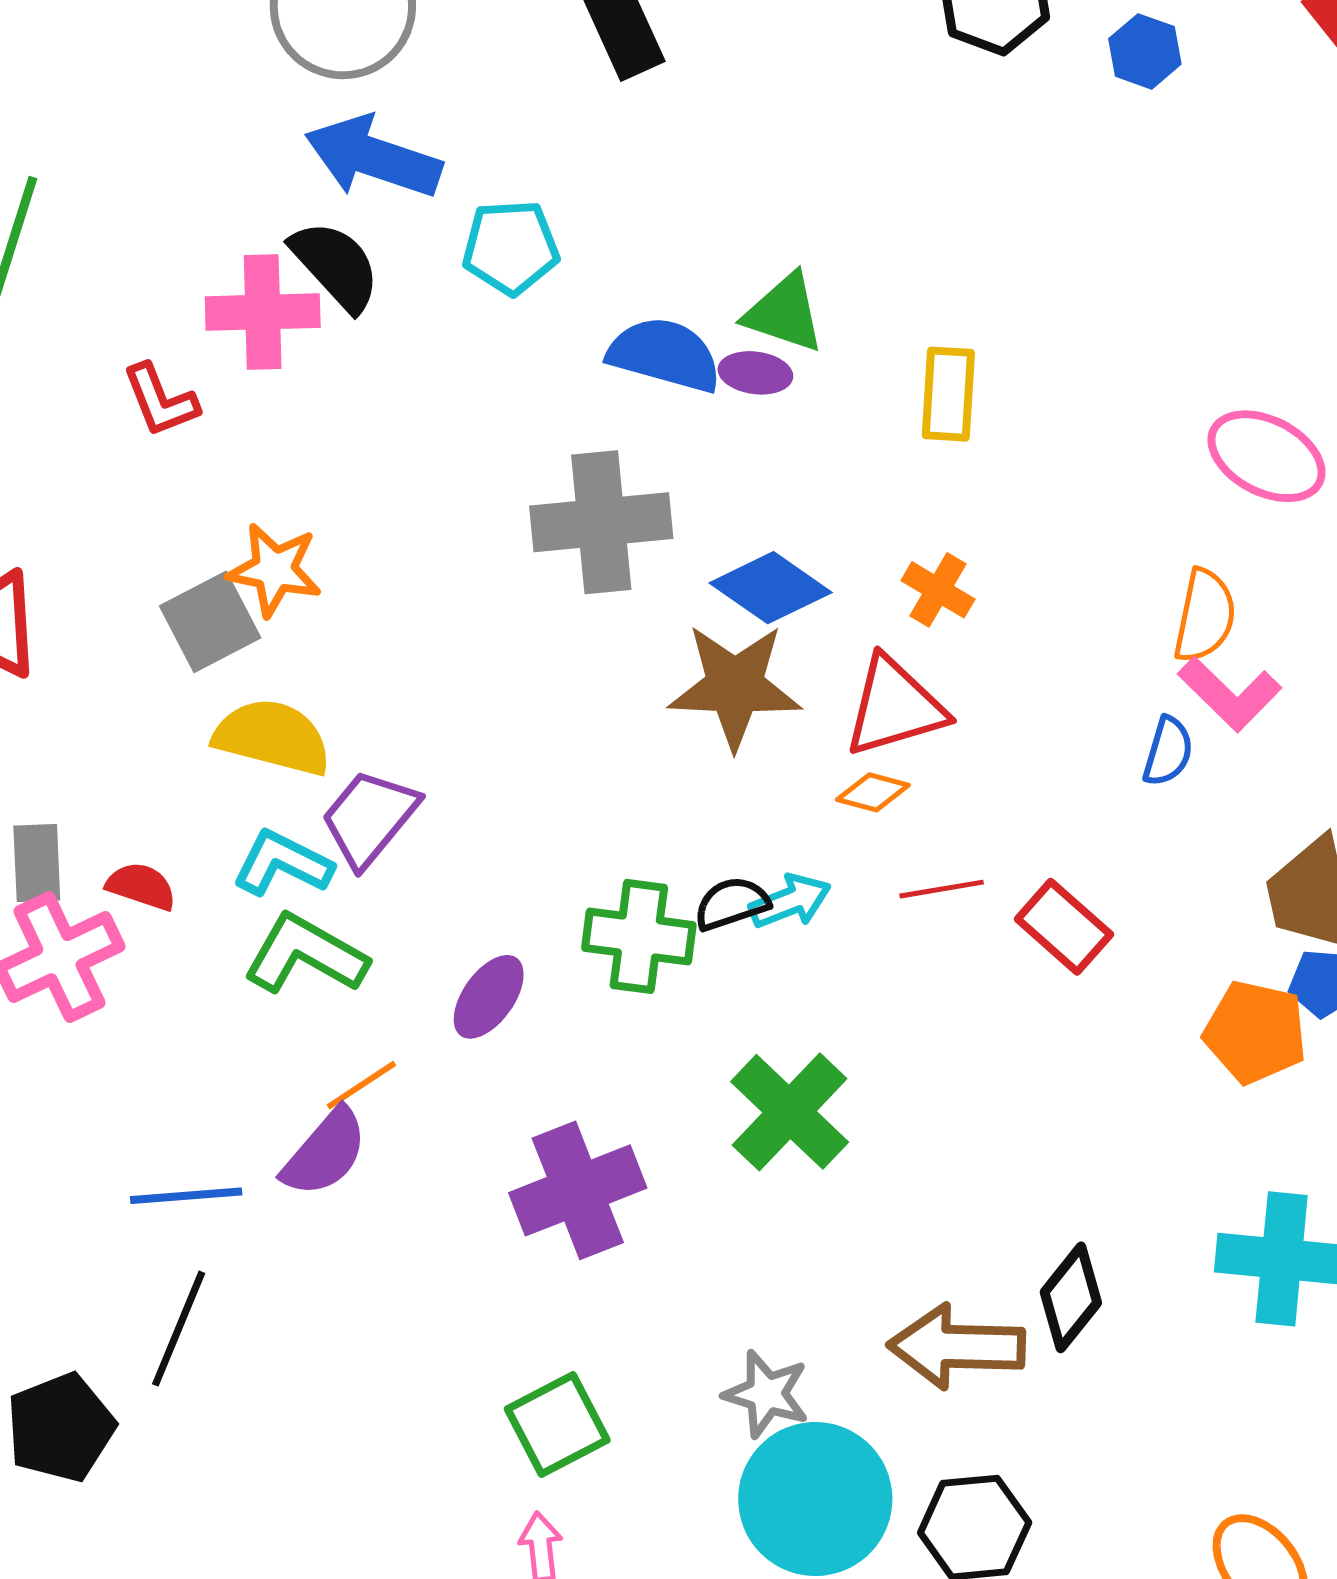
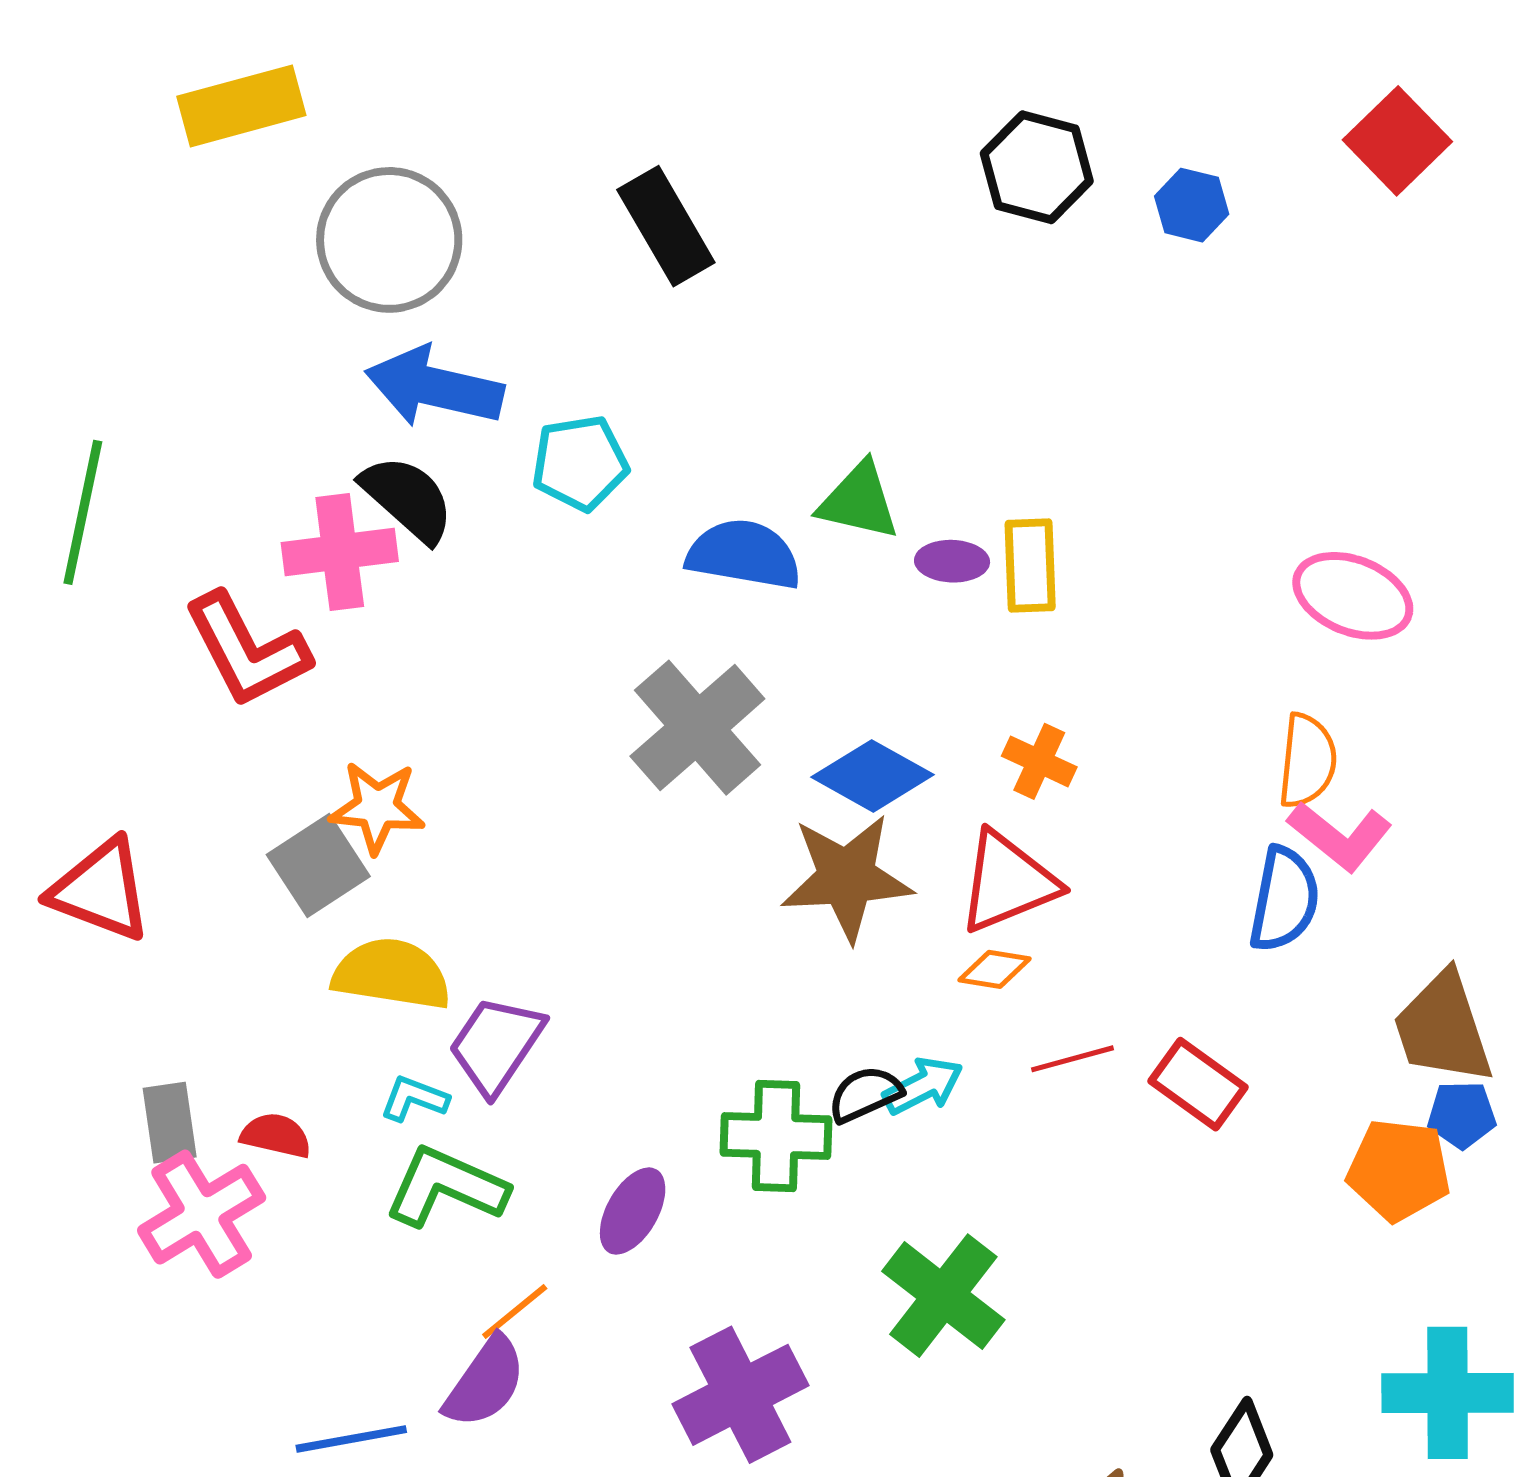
purple ellipse: (755, 373) -> (952, 561), moved
red L-shape: (160, 400) -> (247, 650), size x1.6
gray cross: (601, 522) -> (697, 728), turned -30
blue semicircle: (1168, 751) -> (1284, 899), size x1.5
cyan L-shape: (283, 863) -> (414, 1099), size x0.7

